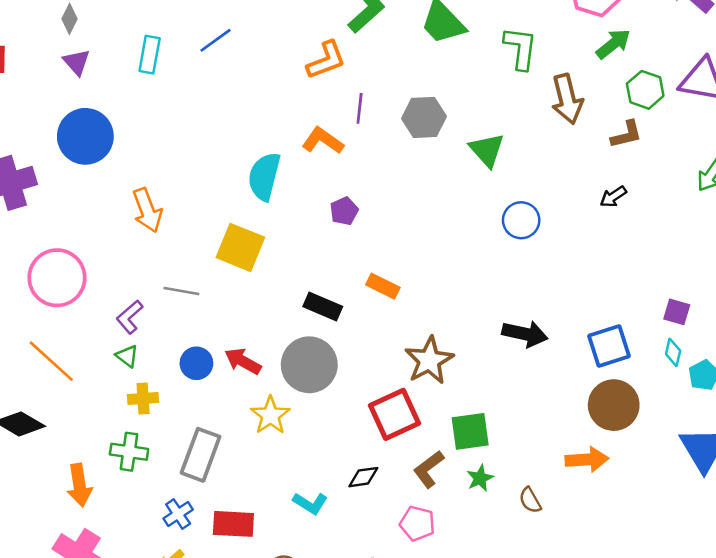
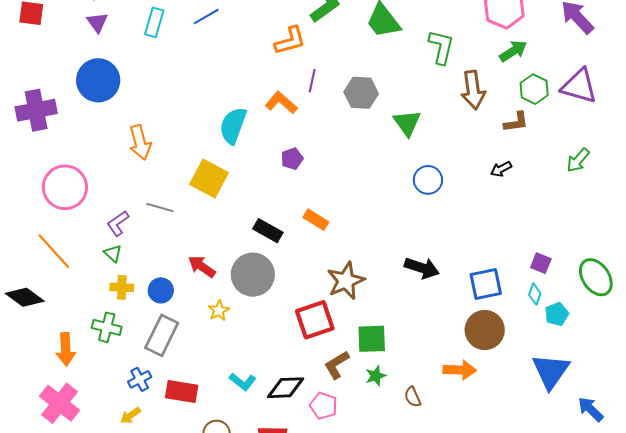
blue circle: (196, 363) -> (161, 290), moved
yellow star: (270, 415) -> (219, 311), size x0.7
black diamond: (363, 477) -> (286, 388), moved, size x1.5

